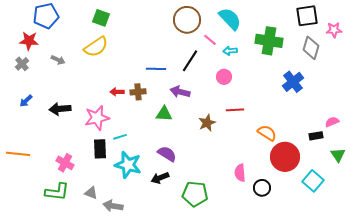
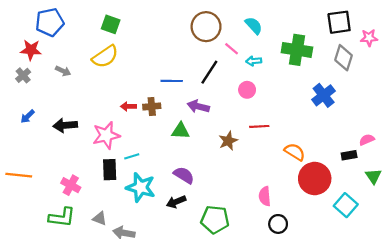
cyan semicircle: (230, 19) -> (254, 26), size x0.7
black circle: (262, 188) -> (278, 224), moved

